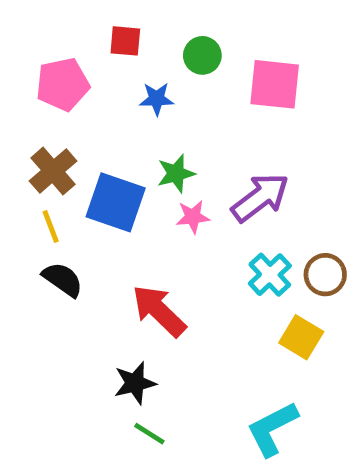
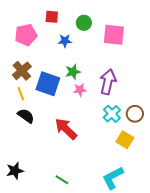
purple arrow: (260, 198) -> (108, 82), turned -40
black star: (135, 383) -> (15, 171), moved

